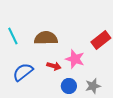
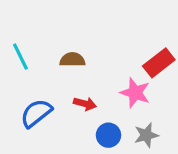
brown semicircle: (46, 38) -> (72, 60), size x0.7
pink star: (75, 59) -> (135, 93), moved

